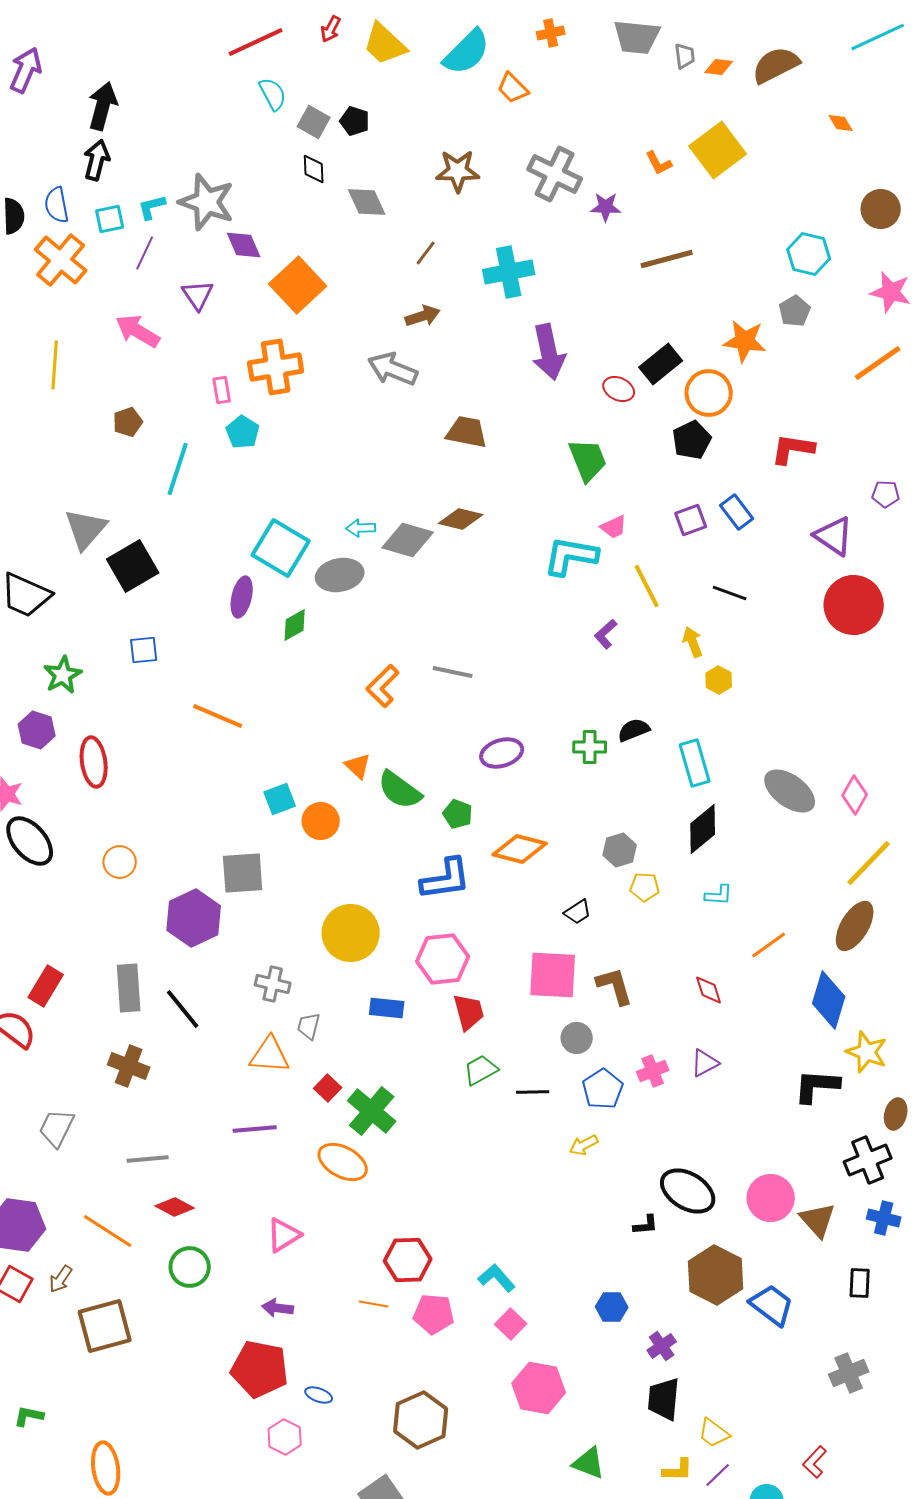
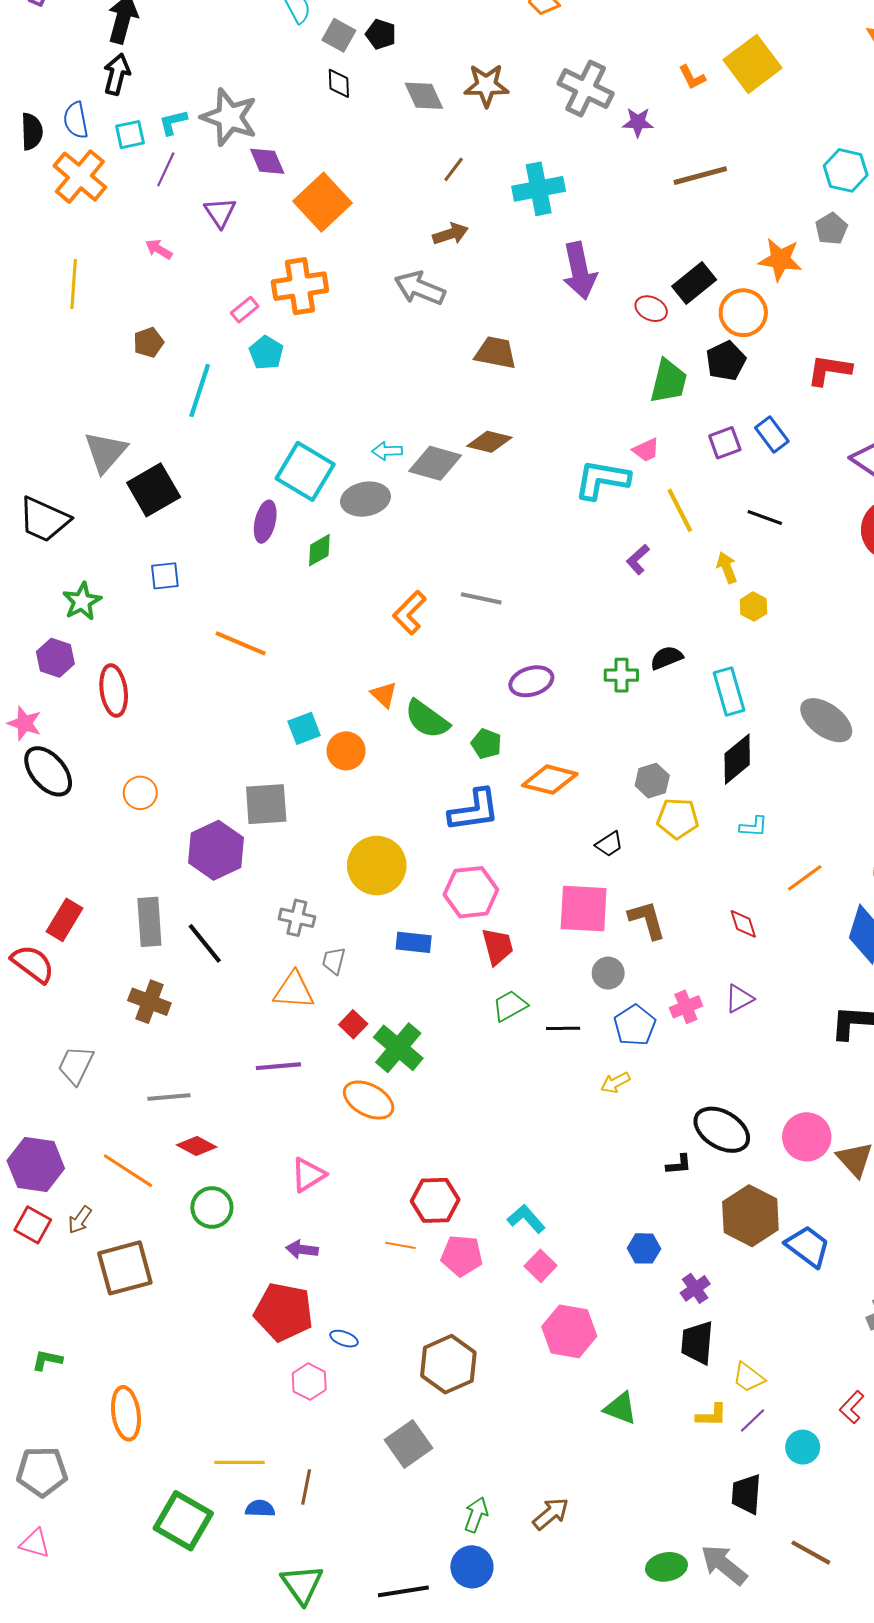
gray diamond: (367, 202) -> (424, 96), moved
pink arrow: (138, 331) -> (159, 249), size x0.6
pink rectangle: (222, 390) -> (245, 310), turned 60
green trapezoid: (588, 460) -> (669, 381), moved, turned 36
yellow pentagon: (645, 887) -> (678, 818), size x1.4

